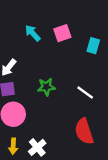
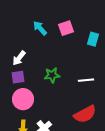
white line: (85, 93) -> (86, 80), turned -42
red semicircle: (84, 131) -> (85, 114), turned -100

